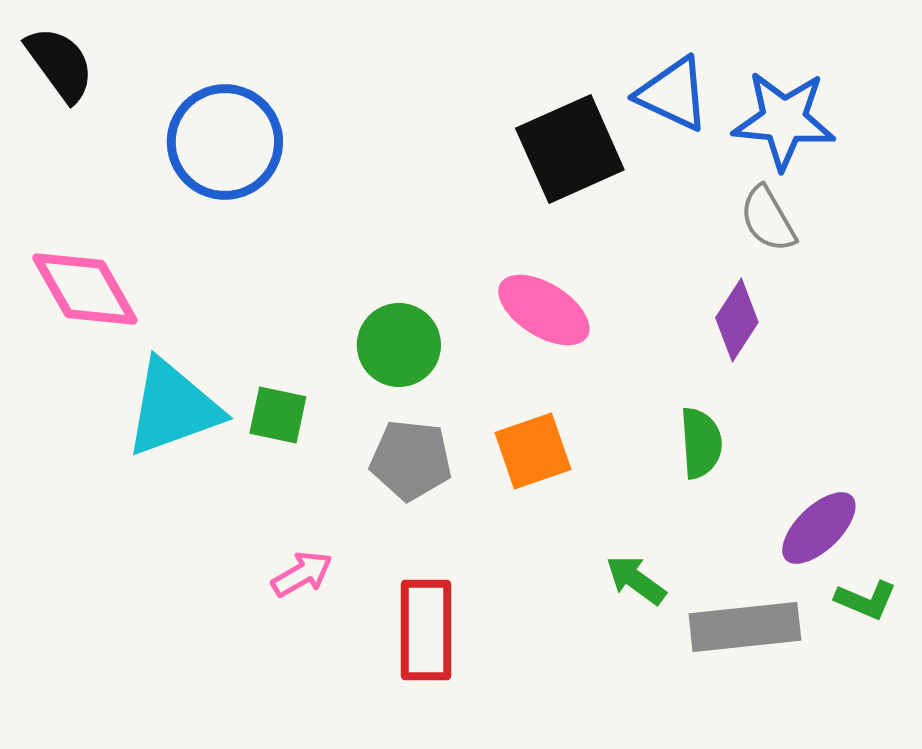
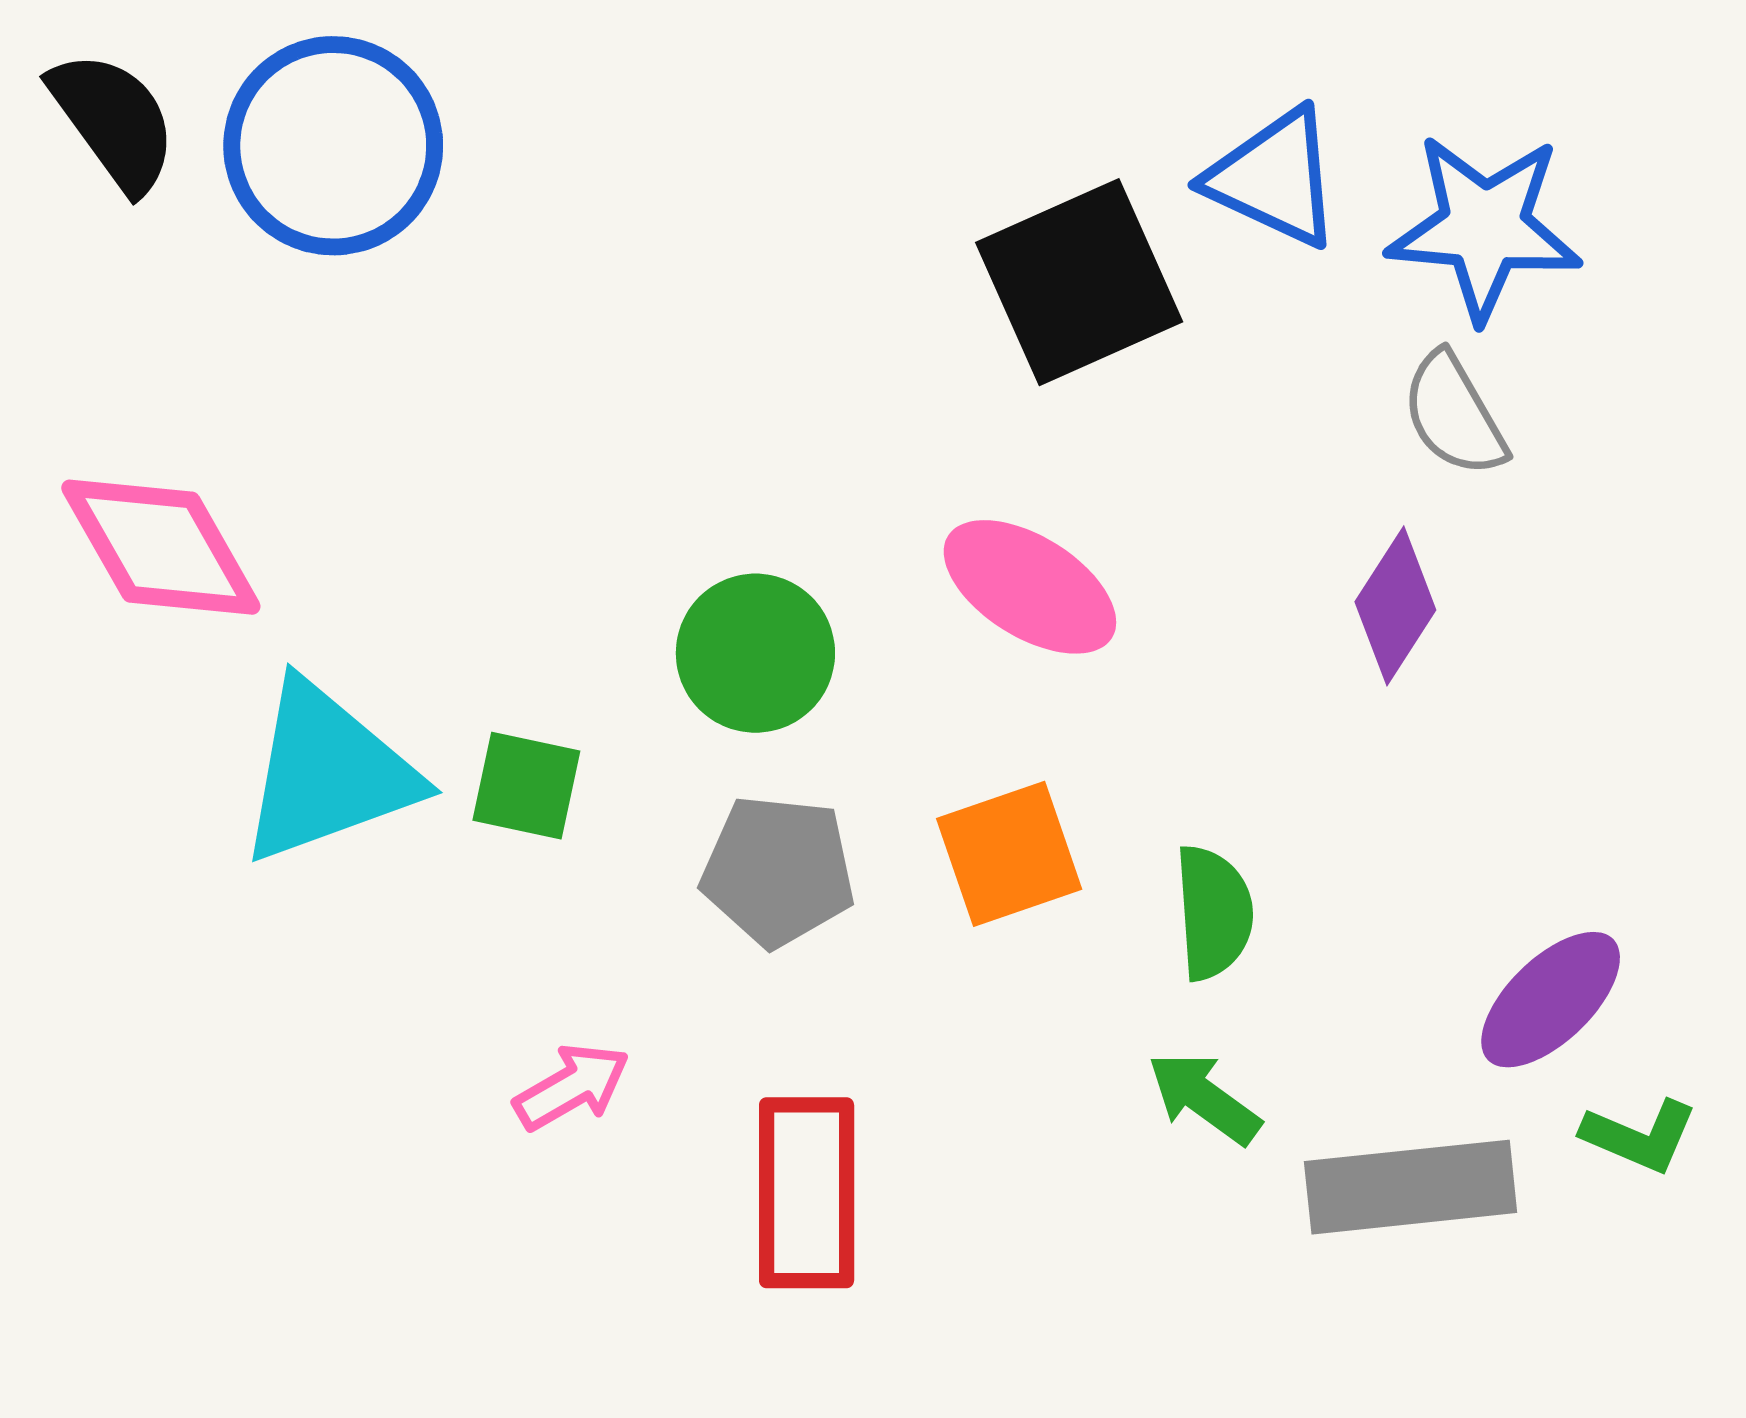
blue circle: (225, 142) -> (333, 146), moved
green semicircle: (701, 443) -> (1214, 913), moved

